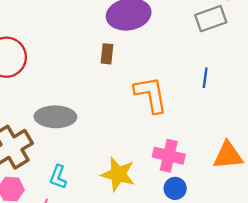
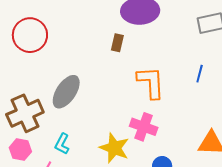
gray ellipse: (55, 117) -> (66, 92), turned -64
pink cross: (169, 156) -> (144, 127), moved

